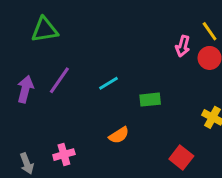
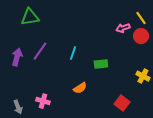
pink arrow: (183, 46) -> (123, 28), turned 56
cyan line: (108, 83) -> (73, 53), turned -40
pink cross: (64, 155) -> (43, 101), turned 32

